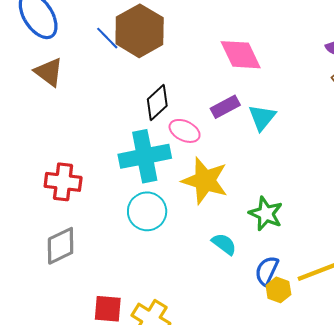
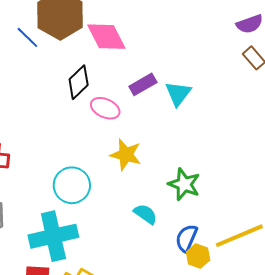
blue line: (107, 38) -> (27, 37), moved
pink diamond: (241, 55) -> (106, 37), moved
cyan cross: (145, 156) -> (53, 236), moved
yellow star: (205, 181) -> (126, 155), size x0.7

